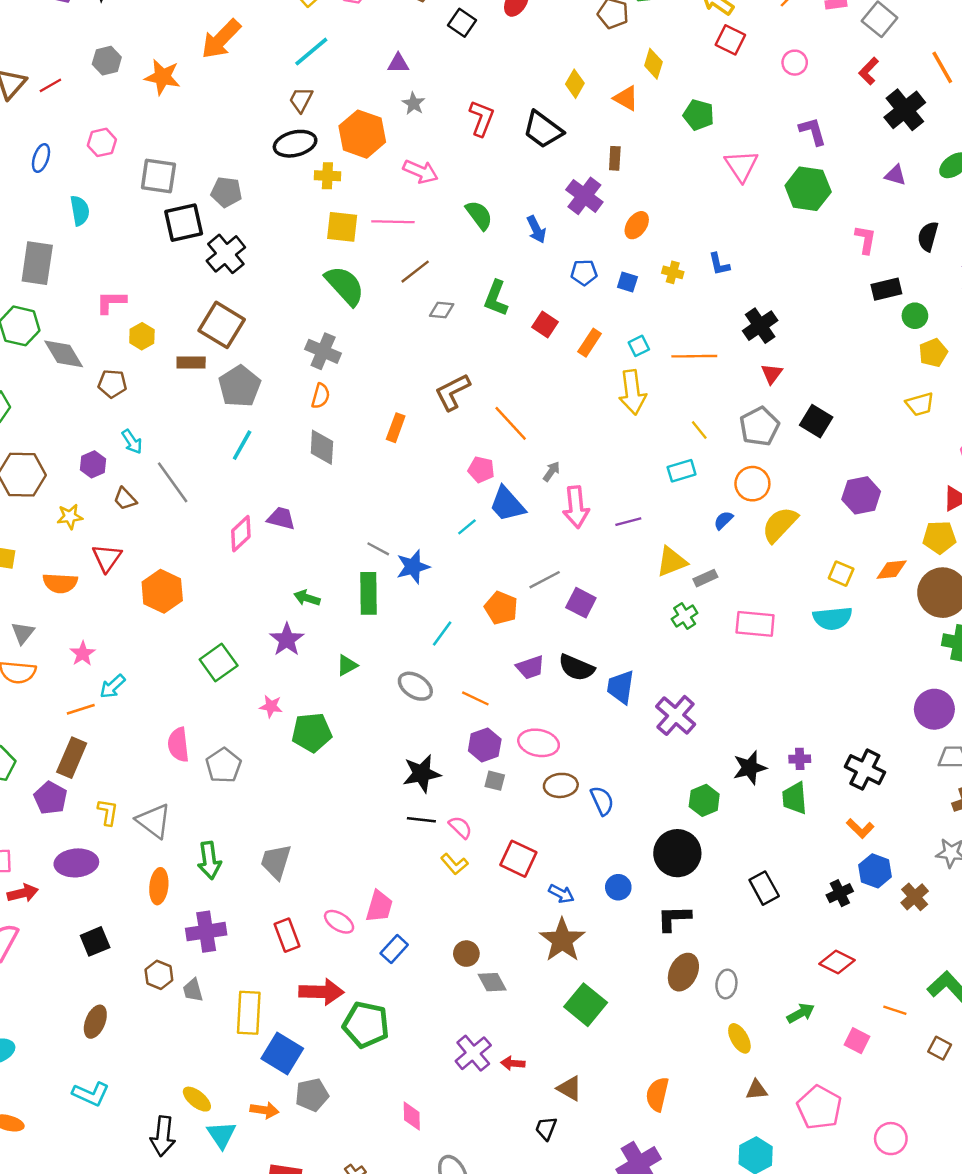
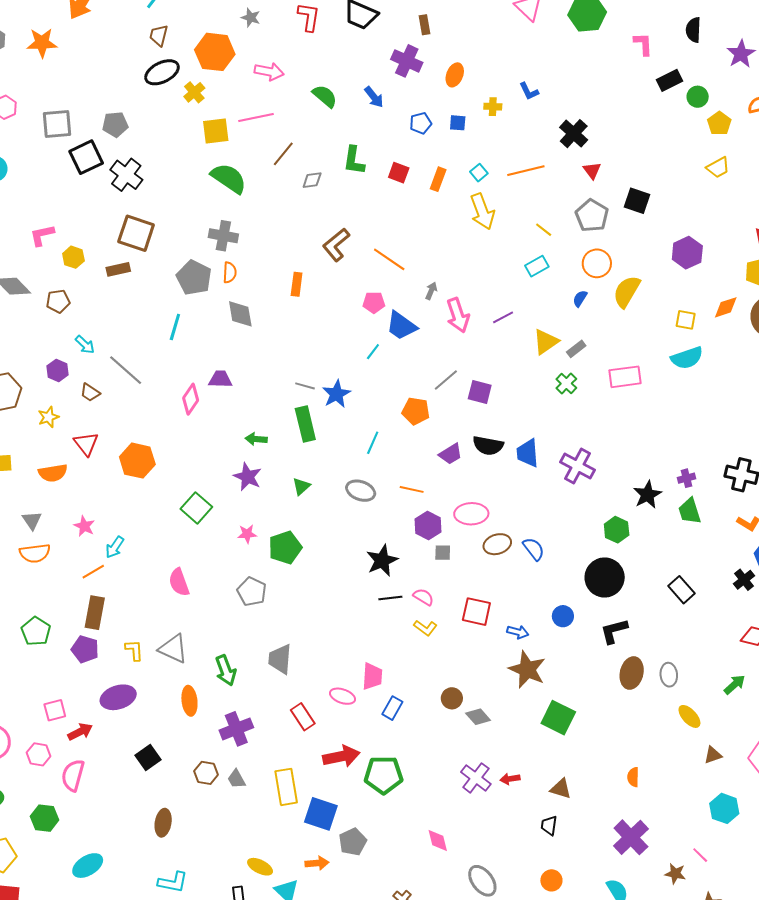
yellow cross: (327, 176) -> (194, 92), turned -30
gray pentagon: (239, 386) -> (194, 278), moved
gray pentagon: (224, 765) -> (252, 592), moved
orange semicircle: (657, 1094) -> (633, 777), size x0.7

